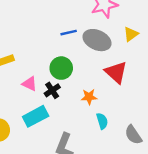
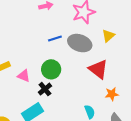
pink triangle: (30, 84) -> (24, 76), moved
orange star: (89, 97) -> (112, 94), moved

